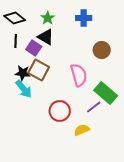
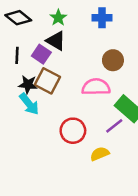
black line: (16, 41) -> (17, 55), moved
brown circle: (102, 50) -> (113, 60), moved
pink semicircle: (79, 75) -> (96, 87), turned -75

